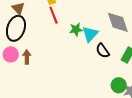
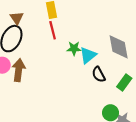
brown arrow: (27, 57) -> (19, 70), size x1.5

